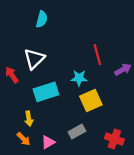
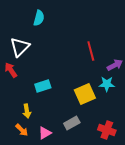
white triangle: (34, 59) -> (20, 47), moved
cyan star: (79, 78) -> (107, 84), moved
cyan rectangle: (46, 92) -> (43, 86), size x0.7

